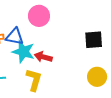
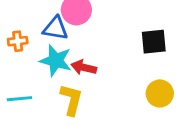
blue triangle: (15, 36) -> (55, 28), moved

